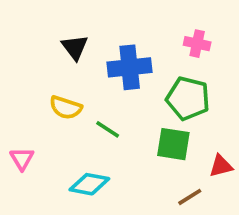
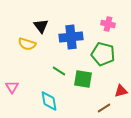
yellow semicircle: (66, 108) -> (27, 44), moved
green square: (173, 144) -> (83, 79), moved
cyan diamond: (89, 184) -> (49, 101), turned 70

